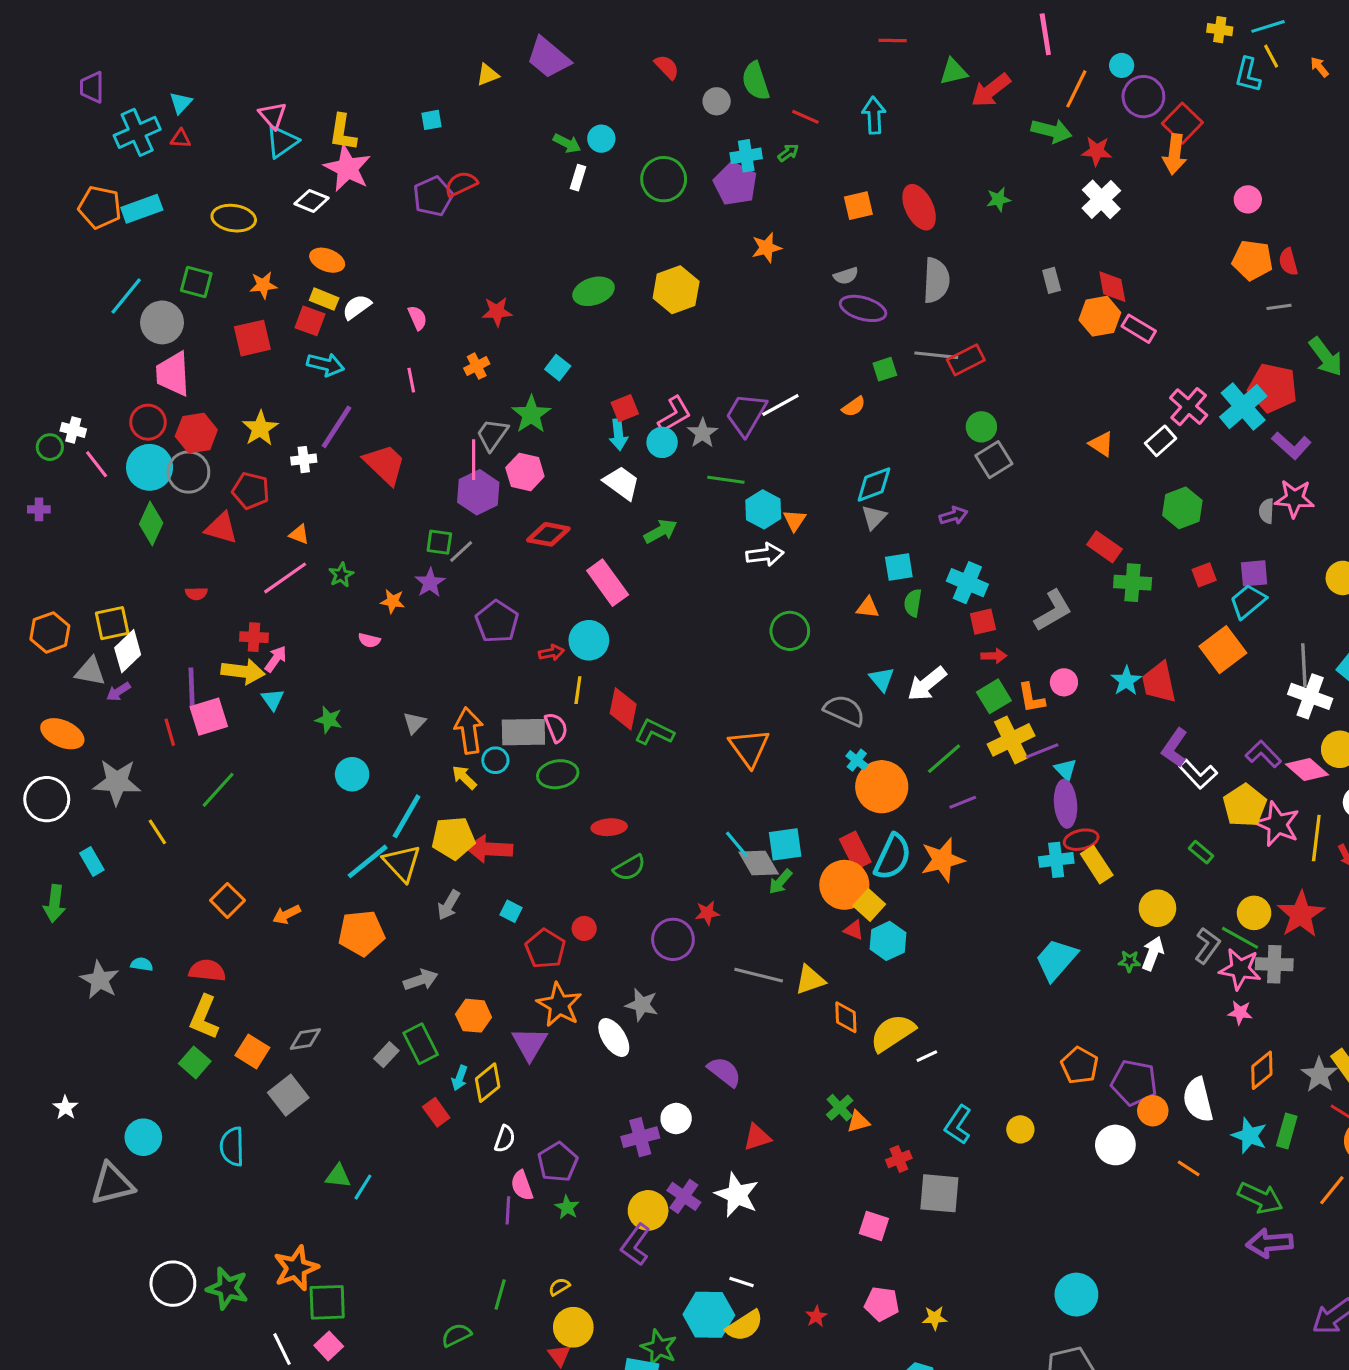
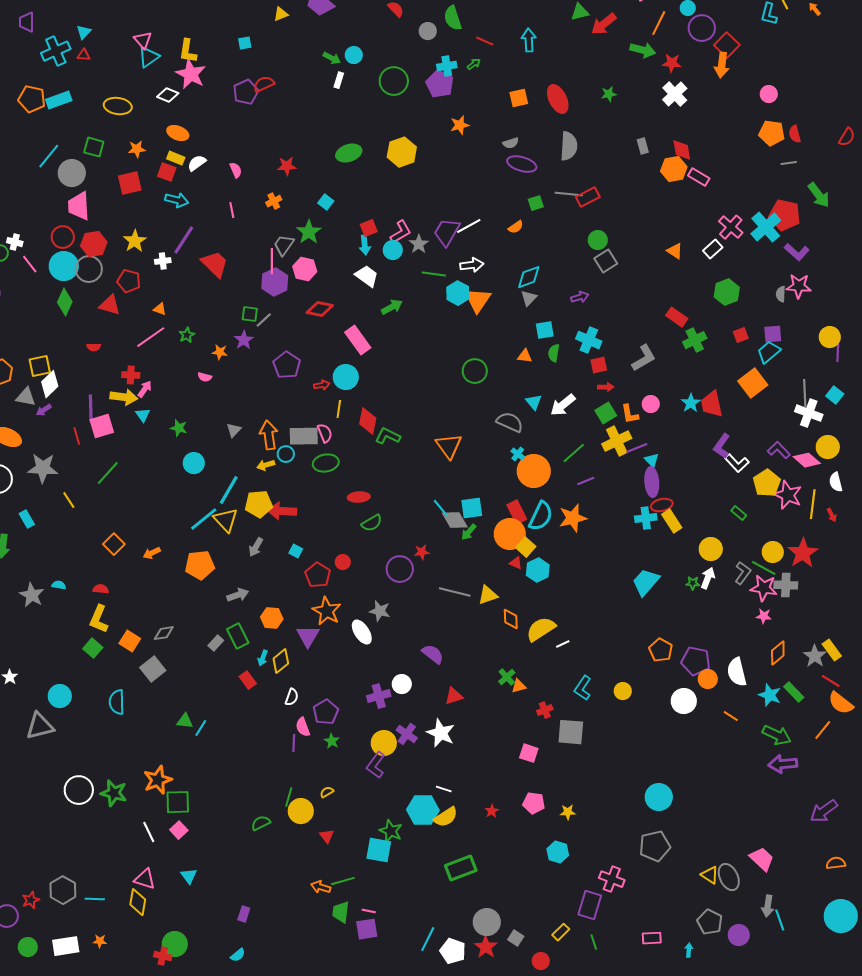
orange triangle: (794, 520) -> (478, 300), size x1.8
white arrow: (765, 555) -> (472, 265), moved
green cross: (1133, 583) -> (695, 340), turned -30
yellow arrow: (464, 777) -> (266, 465), turned -60
red semicircle: (207, 971) -> (101, 589), size x0.7
green rectangle: (1287, 1131) -> (794, 692), turned -60
yellow circle: (573, 1327) -> (301, 811), moved

